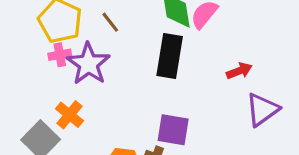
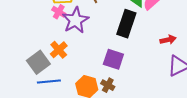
pink cross: (60, 55) -> (59, 12), turned 32
purple square: (173, 130) -> (113, 59), moved

